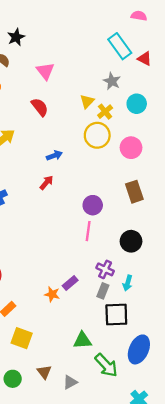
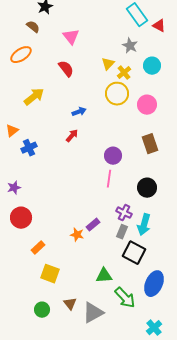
cyan arrow: (128, 283) -> (144, 225), size x1.5
black square: (116, 315) -> (134, 253), turned 30
gray triangle: (70, 382) -> (93, 313), size x1.6

